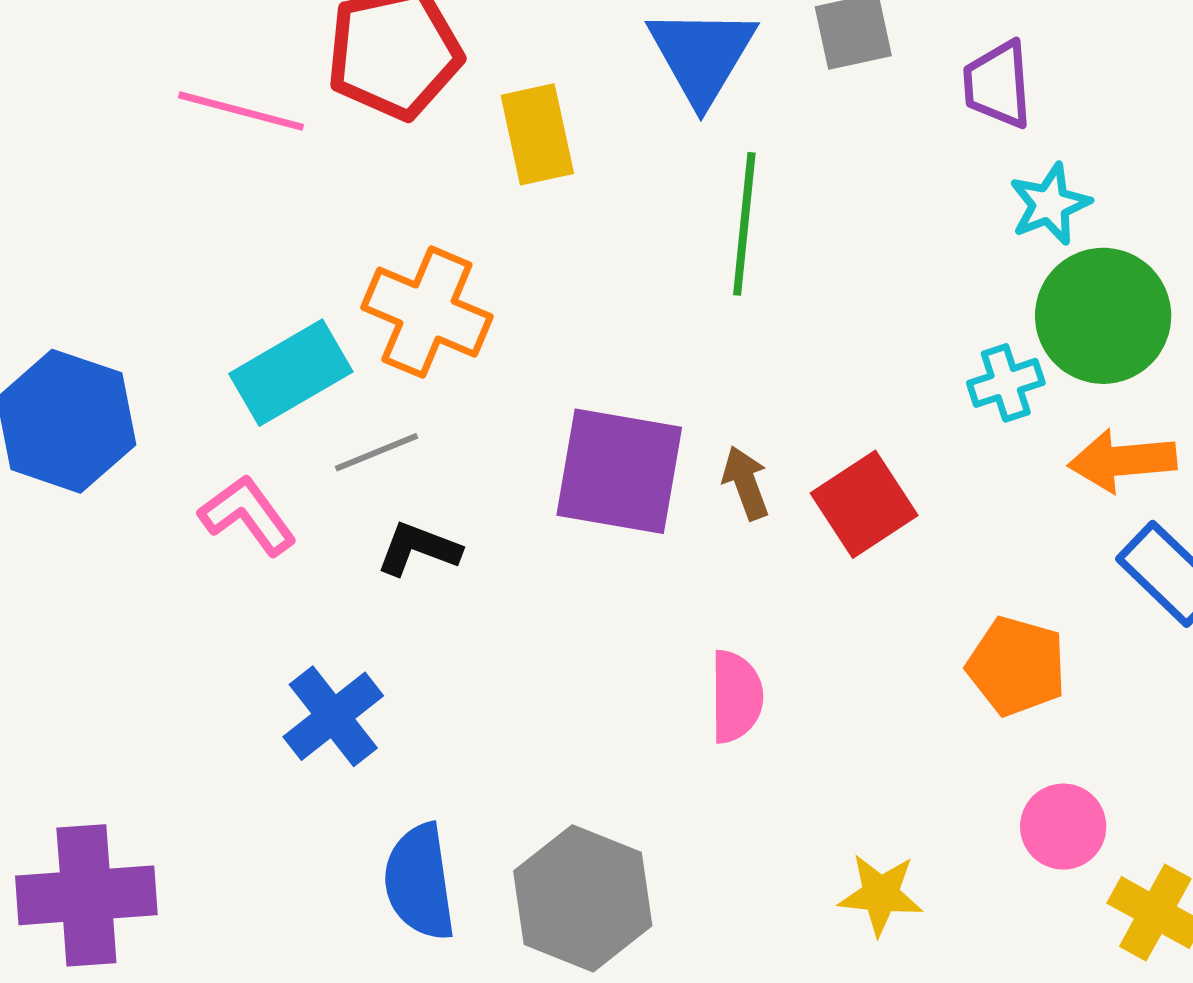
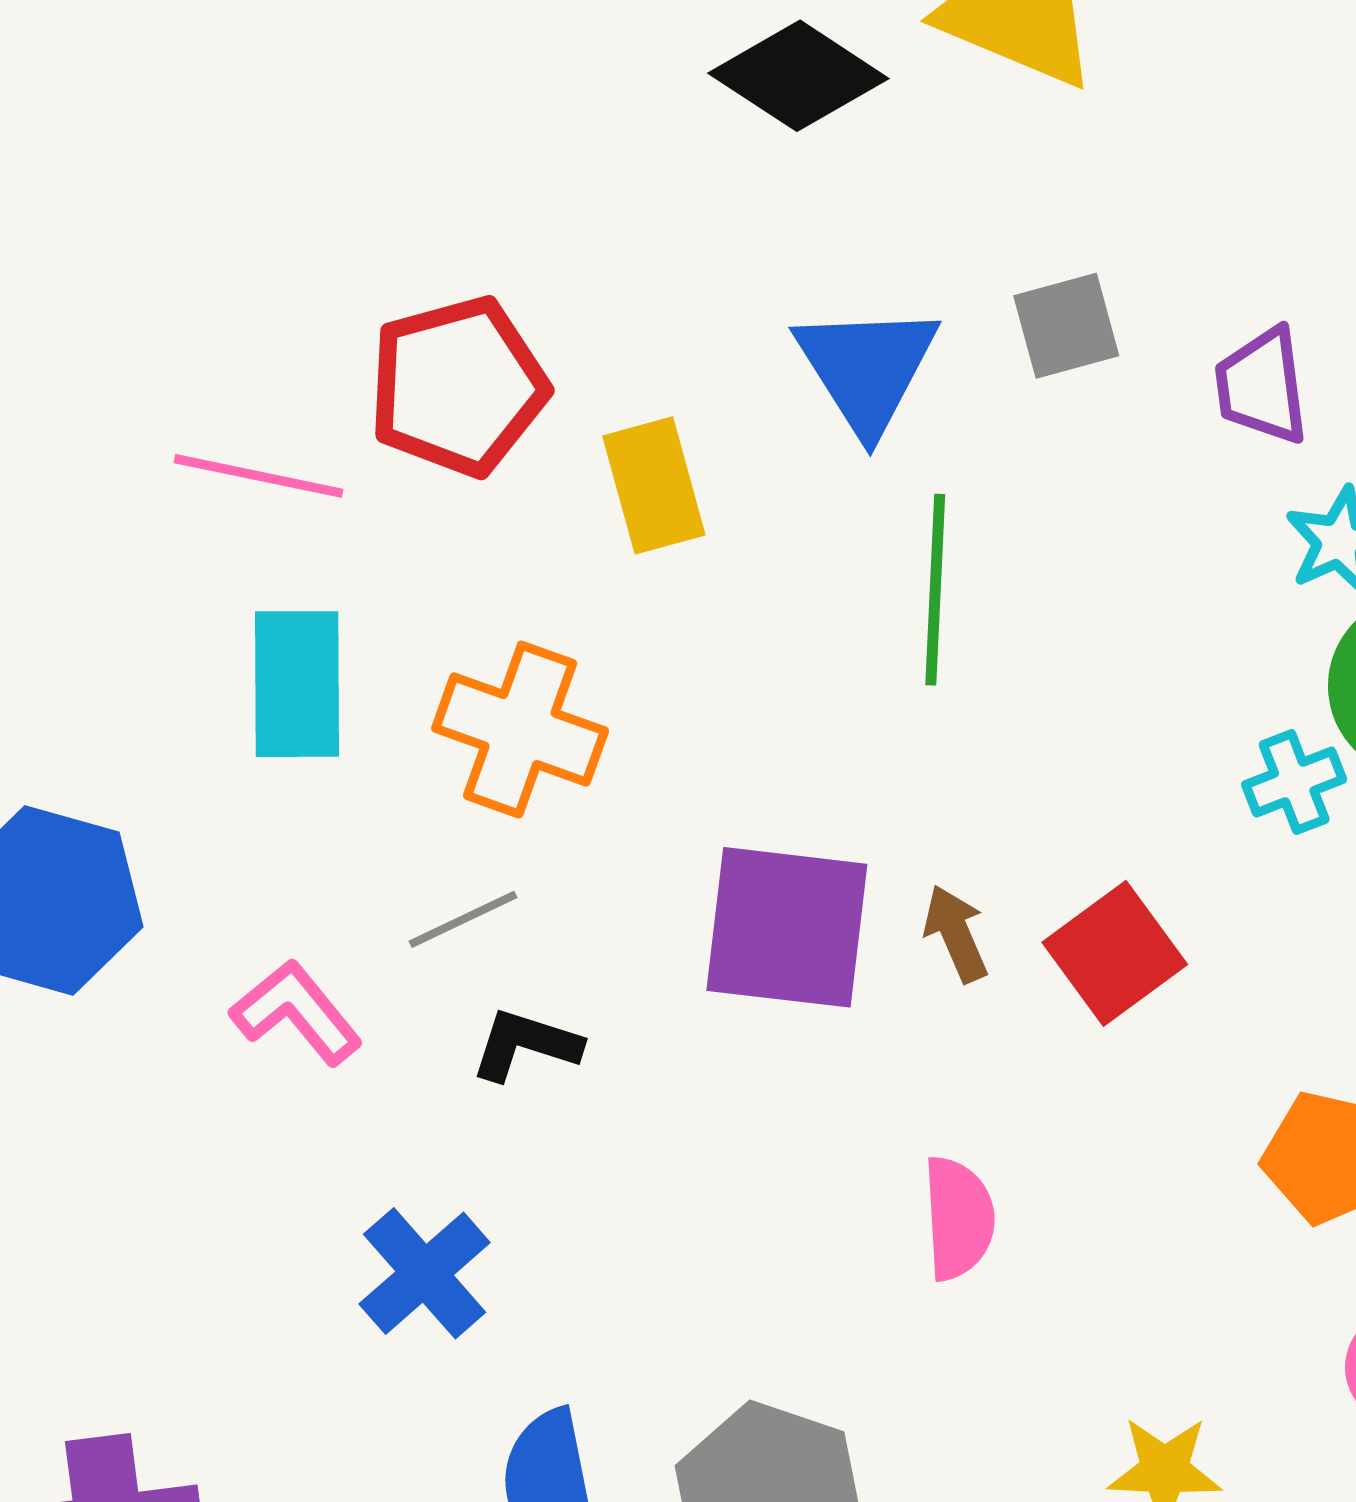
cyan rectangle: (291, 373) -> (297, 684), moved, turned -57

